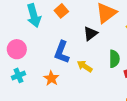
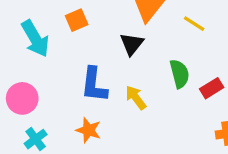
orange square: (61, 11) -> (77, 20), turned 32
yellow arrow: (85, 66) -> (136, 98), turned 35

